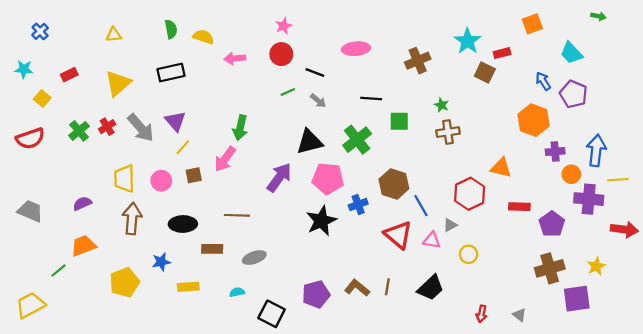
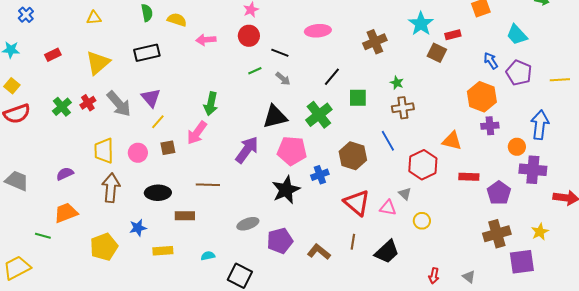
yellow square: (42, 98) -> (12, 86), moved
black line: (371, 98) -> (332, 77), turned -54
purple cross: (555, 151) -> (490, 126), moved
yellow line: (618, 180) -> (560, 80), moved
blue line: (421, 206) -> (388, 141), moved
gray triangle: (450, 225) -> (405, 194), turned -48
gray ellipse: (254, 258) -> (248, 224), moved
green line: (58, 271) -> (43, 236), turned 56
brown line: (387, 287) -> (353, 242), moved
purple pentagon: (316, 294) -> (280, 241), moved

